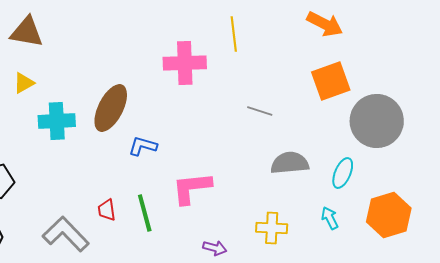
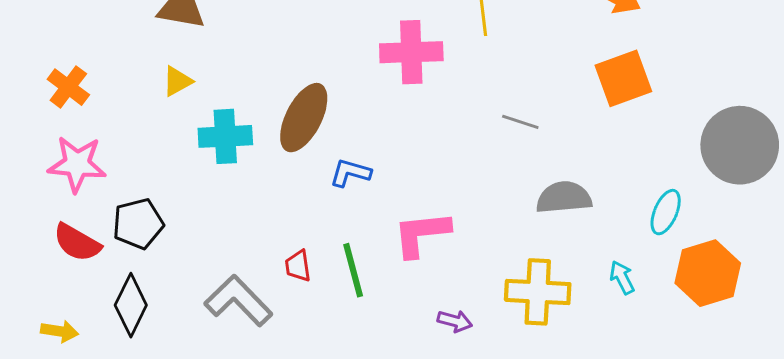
gray circle: (377, 121) -> (740, 145), moved
cyan ellipse: (343, 173) -> (666, 212), moved
yellow cross: (272, 228) -> (538, 292), size x1.4

